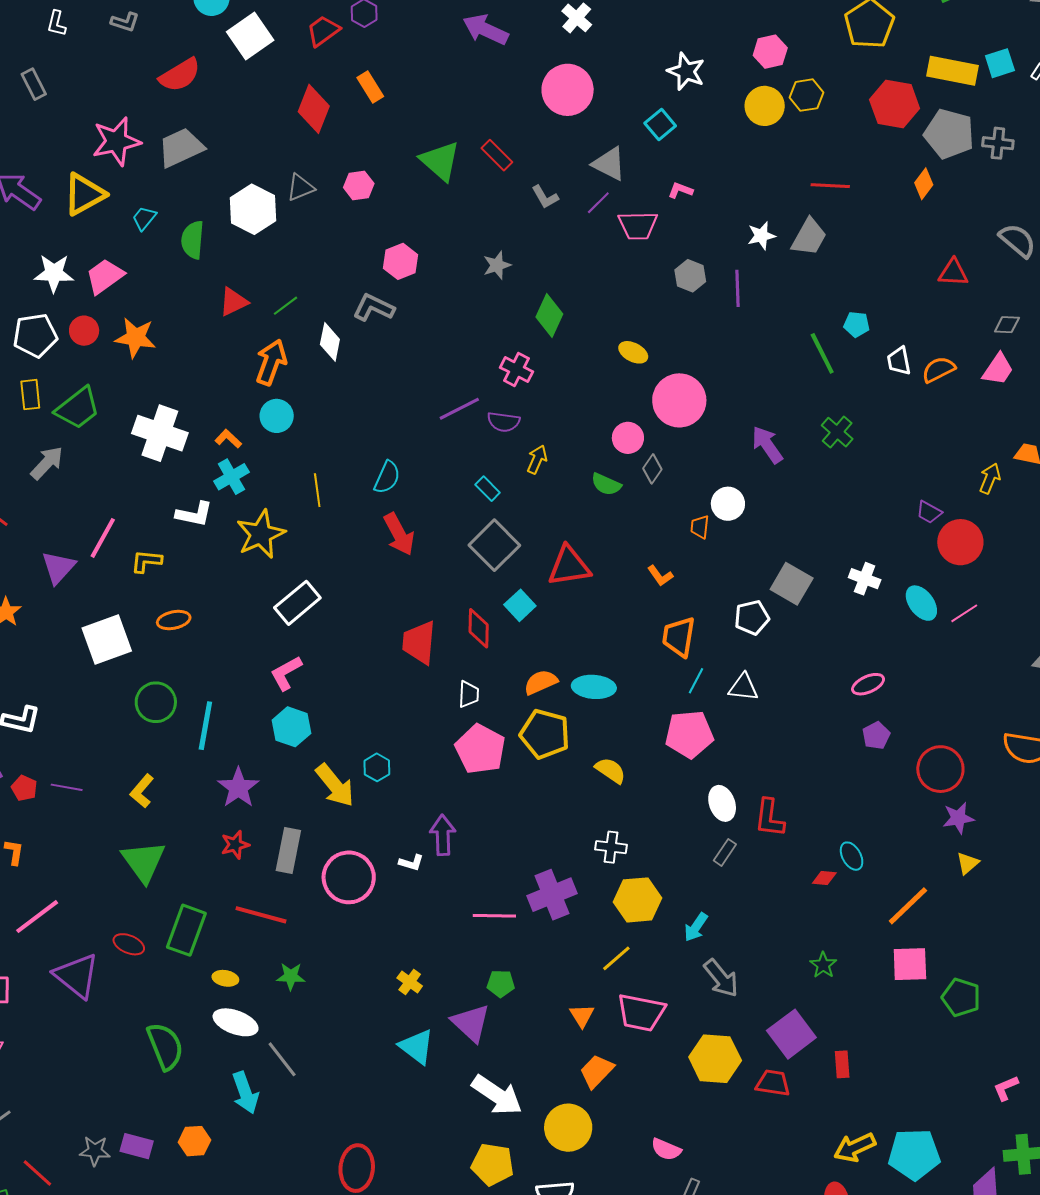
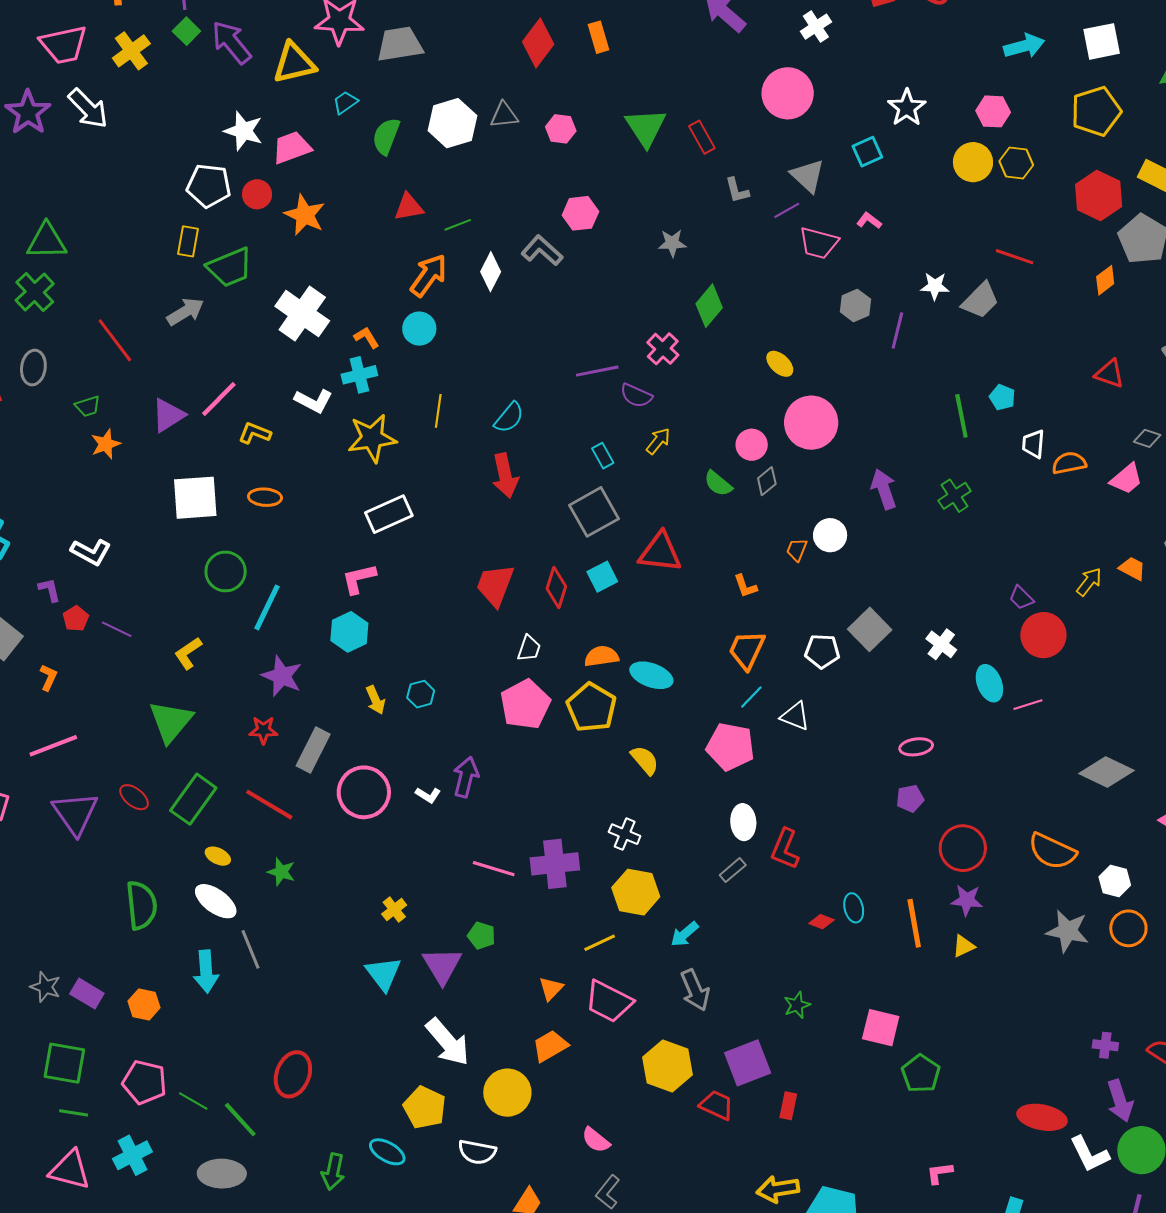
yellow arrow: (335, 785) -> (375, 700), size x0.6
purple star: (238, 788) -> (282, 676), turned -30
orange line: (908, 906) -> (914, 923), moved, turned -72

